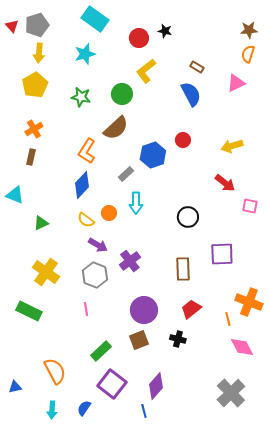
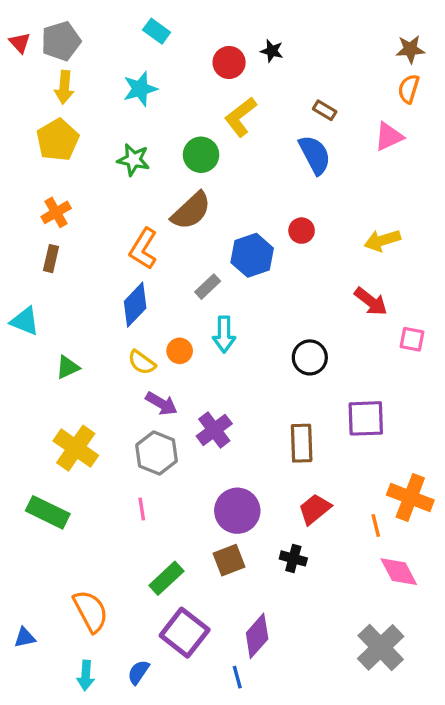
cyan rectangle: (95, 19) -> (157, 31), size x0.6

